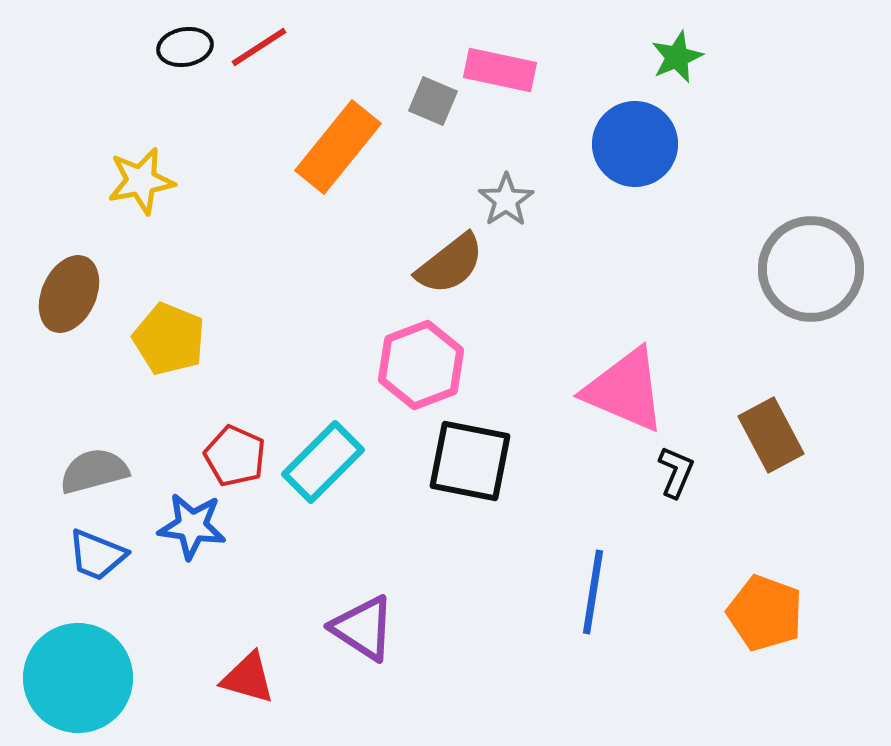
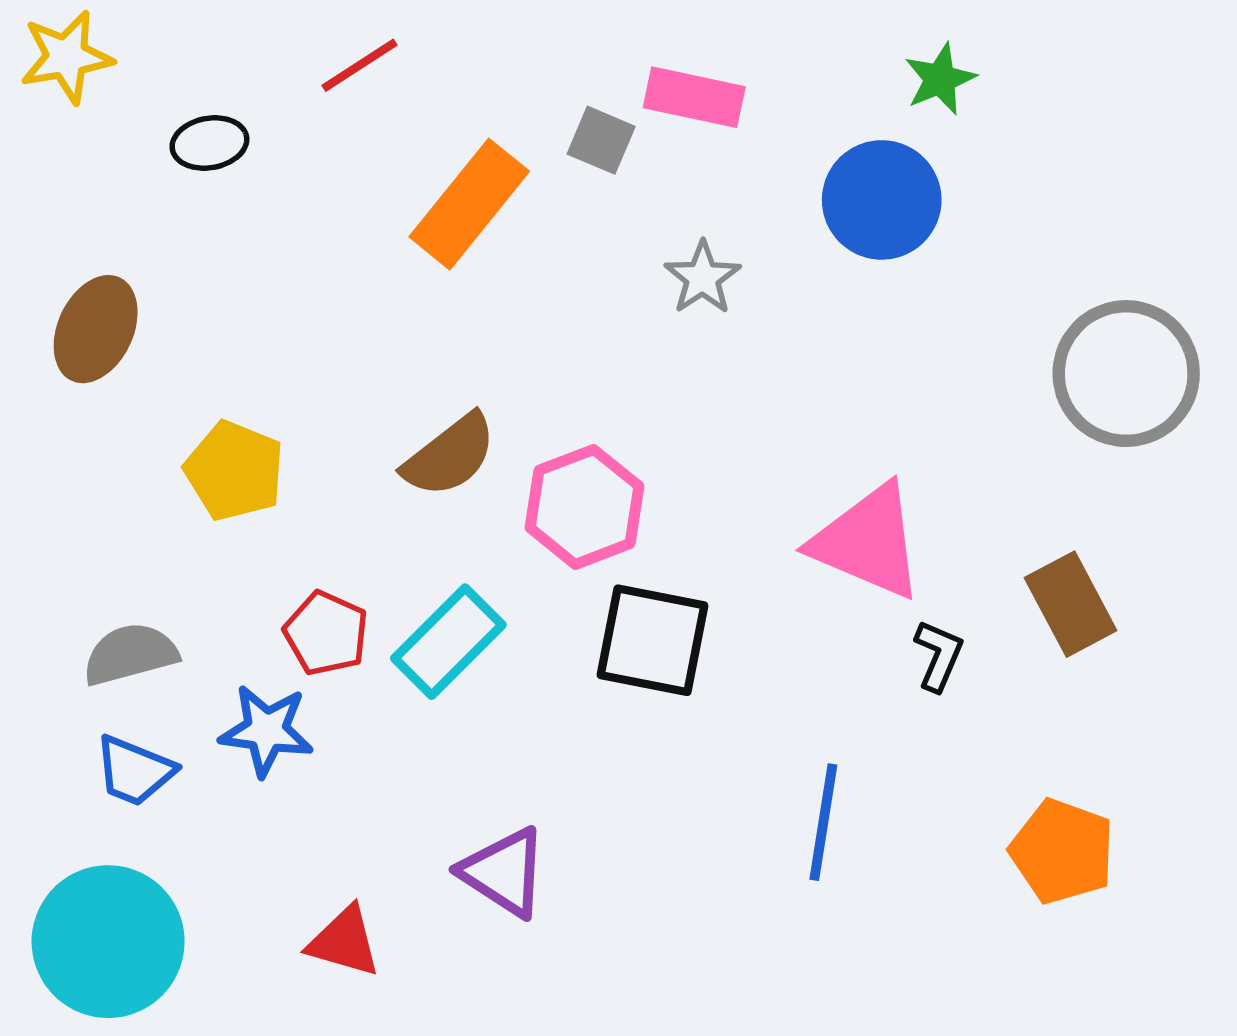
black ellipse: (185, 47) -> (209, 143), moved
yellow star: (141, 181) -> (66, 57), moved
brown semicircle: (450, 264) -> (450, 455), moved
brown ellipse: (69, 294) -> (96, 329), moved

